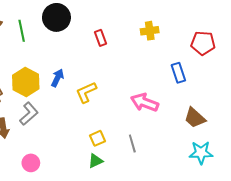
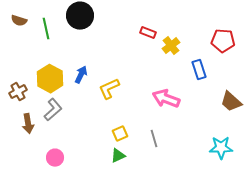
yellow cross: (150, 31) -> (171, 46), moved, turned -30
red rectangle: (101, 38) -> (148, 33), moved, turned -49
brown trapezoid: (195, 118) -> (231, 102), moved

